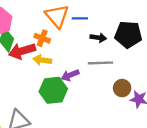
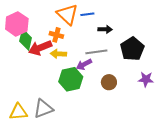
black pentagon: (128, 35) -> (132, 49), moved, turned -30
gray line: (100, 63) -> (96, 52), moved
brown circle: (122, 88) -> (109, 82), moved

